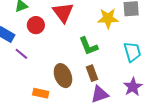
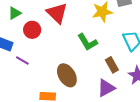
brown rectangle: (92, 73) -> (112, 65), moved

